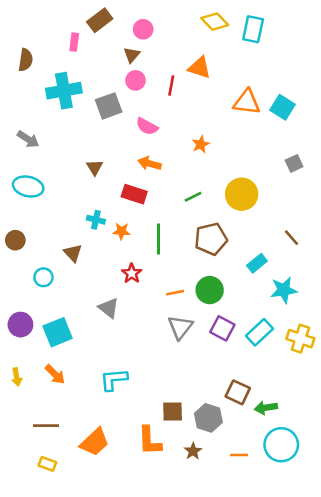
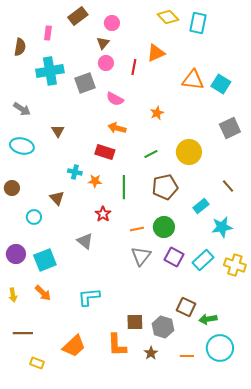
pink rectangle: (74, 42) -> (48, 33), moved
orange triangle: (199, 68) -> (156, 53), turned -42
gray square: (294, 163) -> (230, 128), size x1.5
brown triangle: (95, 167) -> (58, 131), moved
brown line: (46, 426) -> (23, 333), moved

